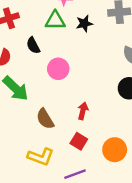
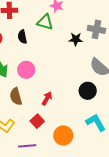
black star: (84, 24) -> (76, 39), moved
pink circle: (58, 69) -> (26, 70), moved

